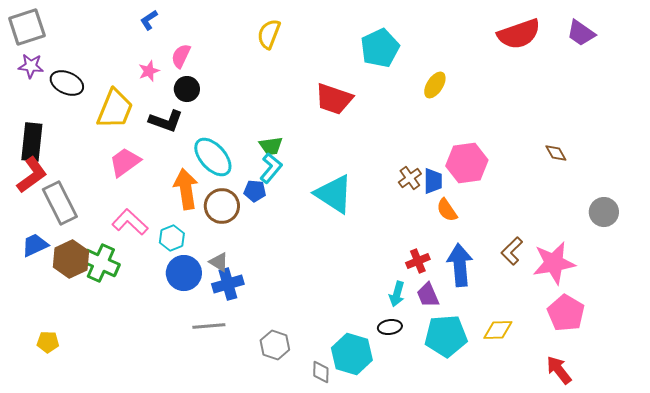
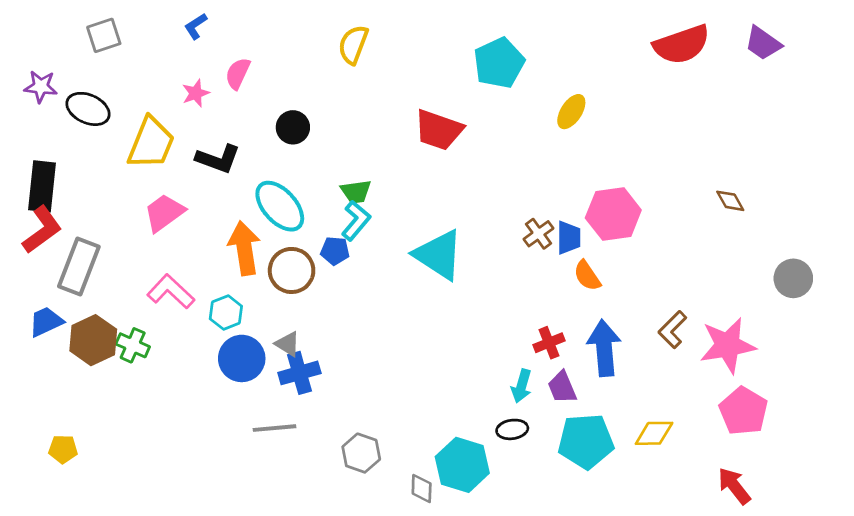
gray square: (27, 27) -> (104, 35), moved, size x0.7
black circle: (187, 89) -> (293, 127), moved
gray rectangle: (60, 203) -> (79, 267), turned 48
green cross: (101, 263) -> (133, 345), size x0.7

